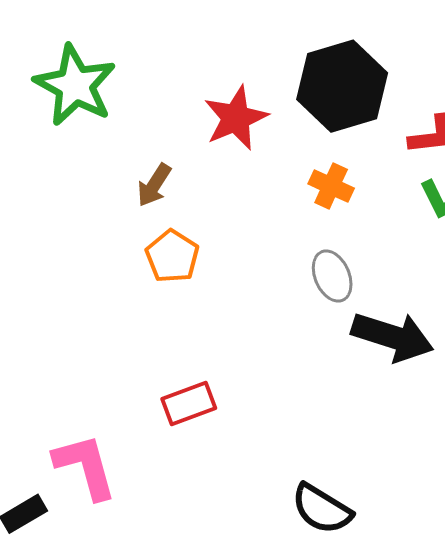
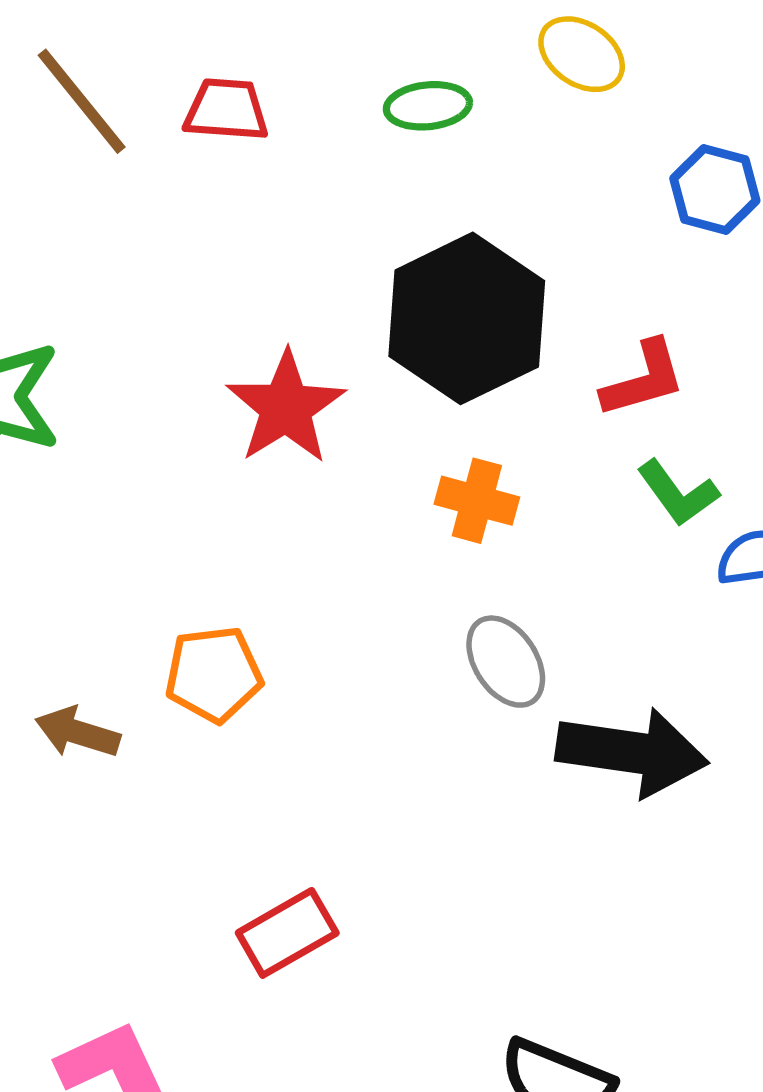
brown arrow: (154, 185) -> (78, 732), moved, turned 84
orange pentagon: (172, 256) -> (214, 674), turned -30

